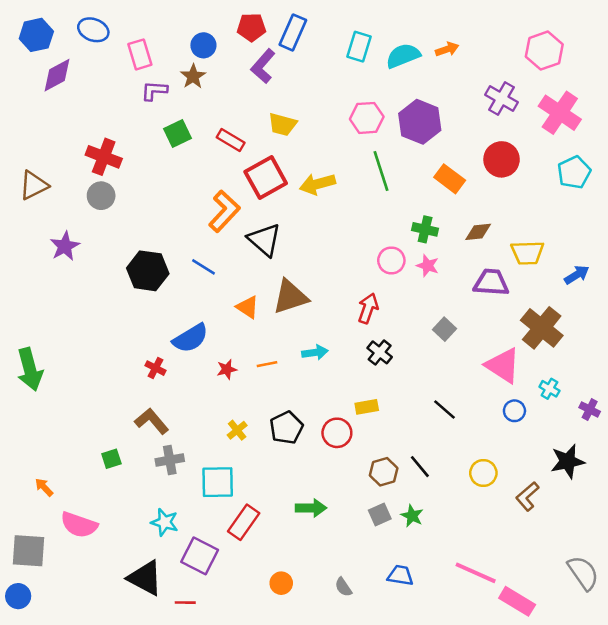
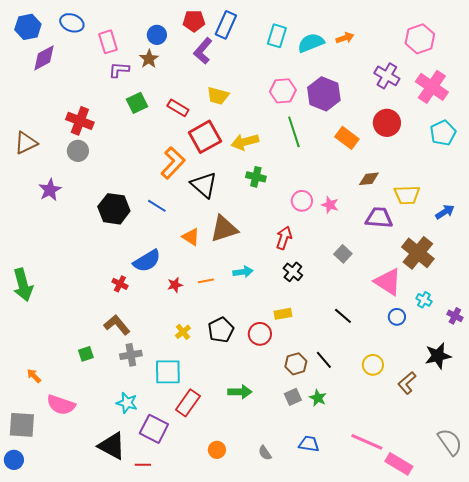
green cross: (425, 229) -> (256, 177), moved

